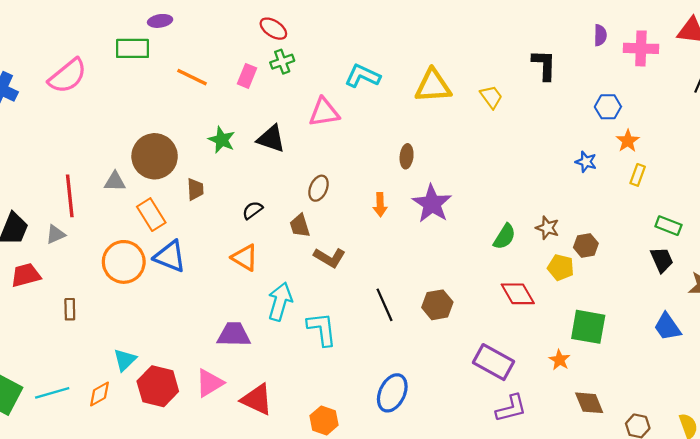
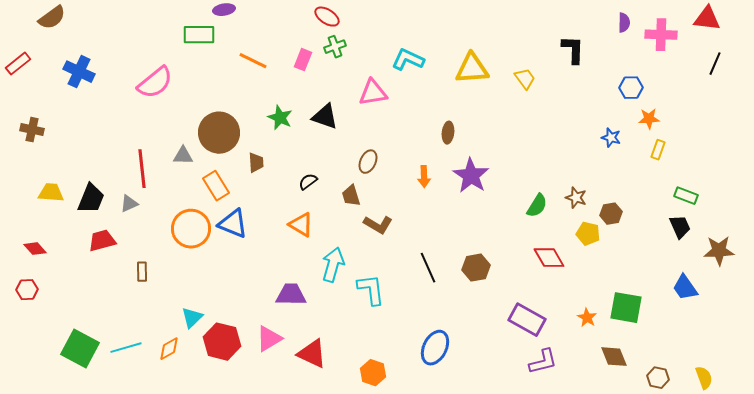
pink semicircle: (68, 76) -> (155, 83), moved
orange star: (628, 141) -> (649, 119), turned 30
green square: (588, 327) -> (626, 308), moved

